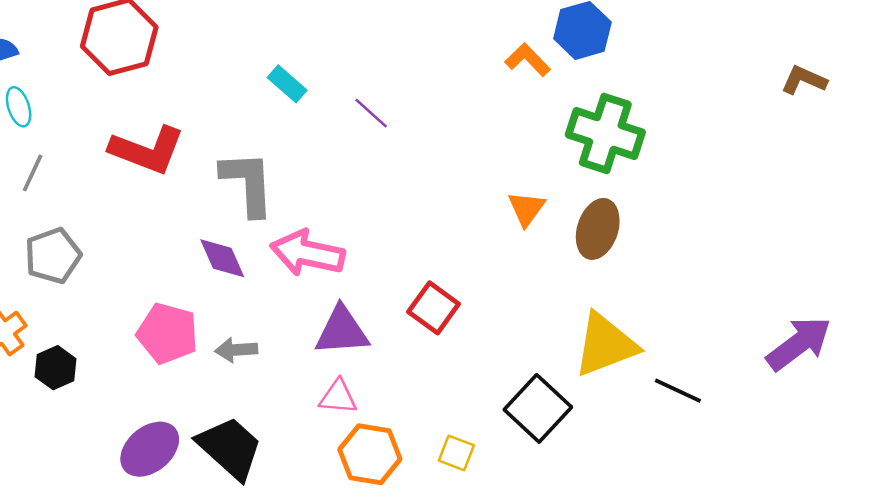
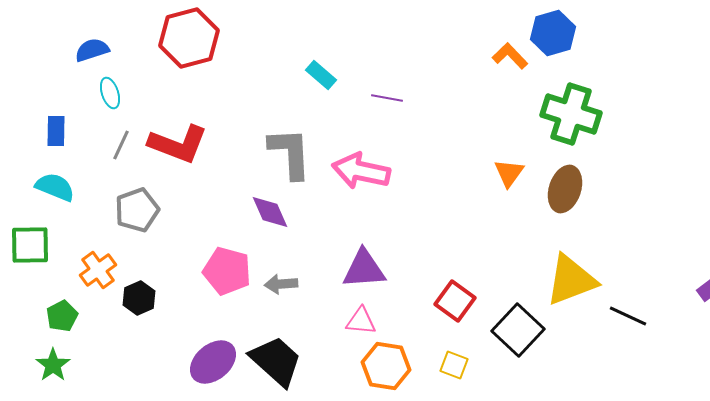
purple line: (371, 113) -> (387, 98), turned -32
red L-shape: (147, 150) -> (178, 144), moved
pink arrow: (308, 253) -> (361, 171), moved
red square: (434, 308) -> (455, 301), moved

